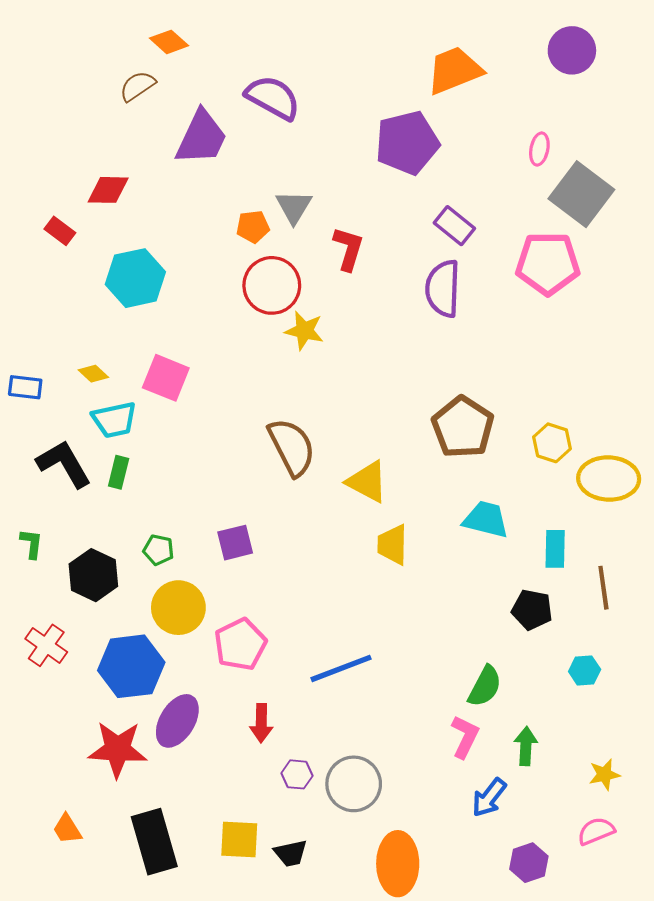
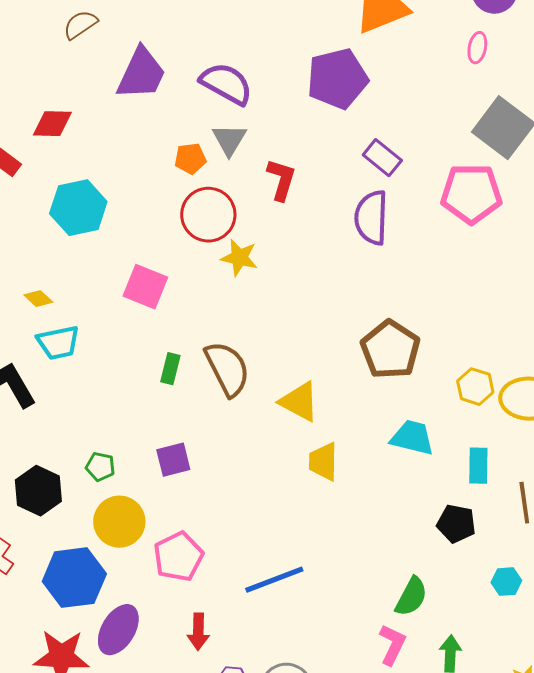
purple semicircle: (273, 98) -> (226, 84), moved
pink ellipse: (539, 149) -> (477, 48), moved
pink square: (166, 378) -> (145, 287), moved
yellow hexagon: (552, 443) -> (475, 387), moved
green rectangle: (119, 472) -> (170, 369), moved

